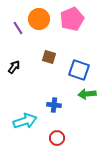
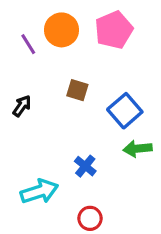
blue square: (79, 70) -> (125, 111), turned 30
blue cross: (54, 105) -> (85, 166), turned 32

